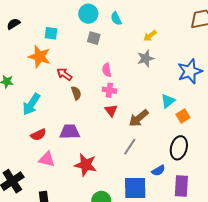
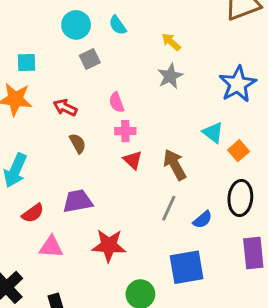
yellow arrow: (150, 36) -> (171, 42), turned 88
gray square: (94, 38) -> (90, 59), turned -32
red arrow: (64, 74) -> (65, 108), moved
cyan triangle: (168, 101) -> (213, 133), turned -35
brown arrow: (139, 118) -> (175, 165), turned 110
blue semicircle: (158, 171) -> (203, 220), moved

